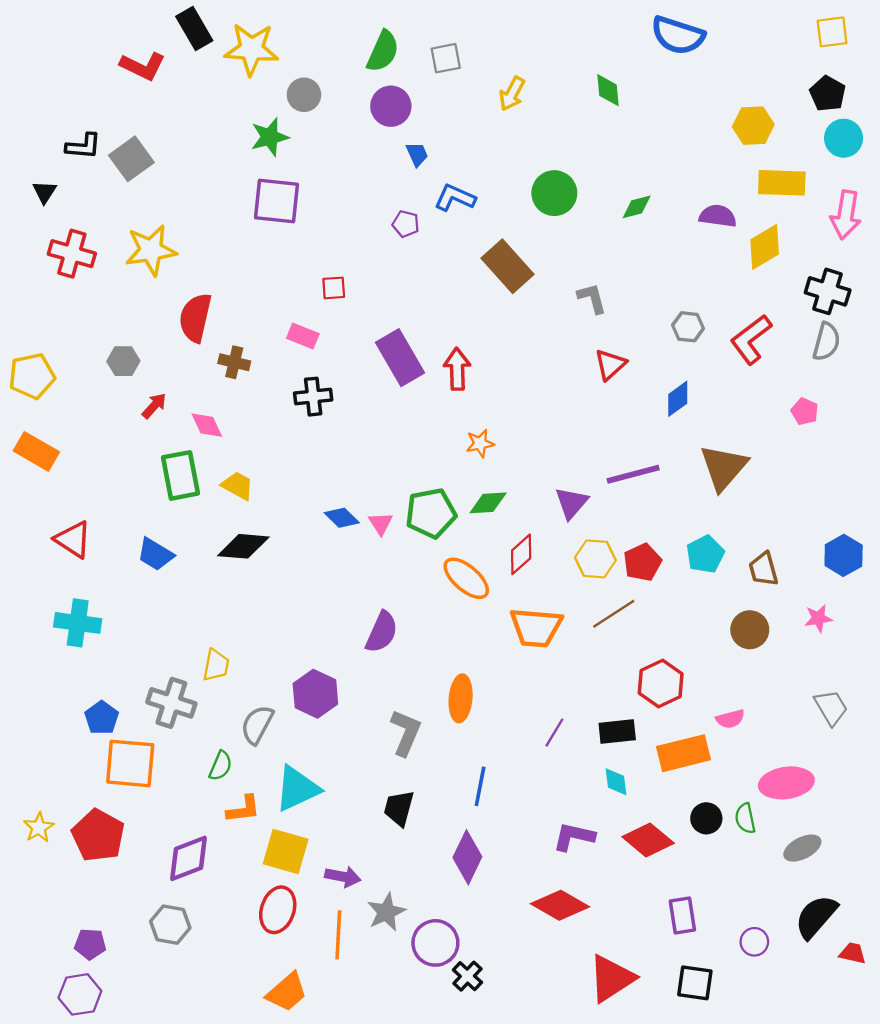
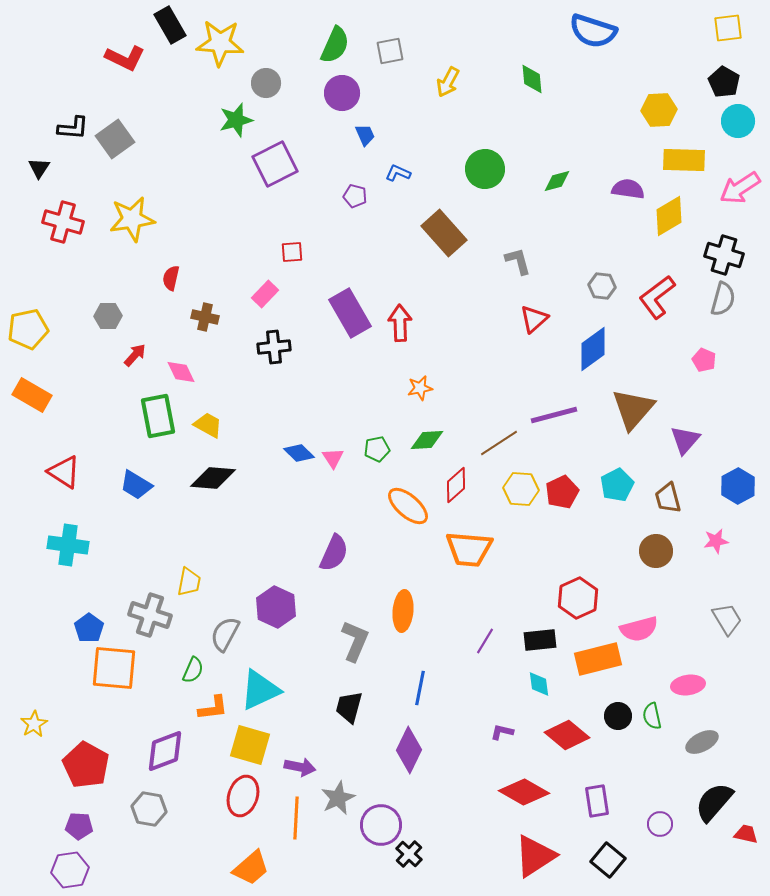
blue L-shape: (455, 198) -> (398, 173), size x0.7
purple square: (277, 201) -> (275, 164), moved, turned -33
pink arrow: (846, 215) -> (740, 188), turned 48
red semicircle: (195, 318) -> (171, 278), size x0.6
pink rectangle: (303, 336) -> (265, 294), turned -68
blue diamond: (678, 399) -> (593, 349), size x1.4
purple triangle: (571, 503) -> (685, 440), moved
green pentagon: (431, 513) -> (377, 449), size x0.6
brown line: (614, 614) -> (499, 443), moved
pink semicircle: (730, 719) -> (639, 629), size x1.5
pink ellipse: (786, 783) -> (688, 685), size x0.7
red pentagon: (98, 835) -> (86, 765), moved
purple L-shape: (574, 837) -> (502, 732), size x0.6
red diamond: (560, 905) -> (524, 792), moved
black square: (695, 983) -> (608, 860), turned 32

